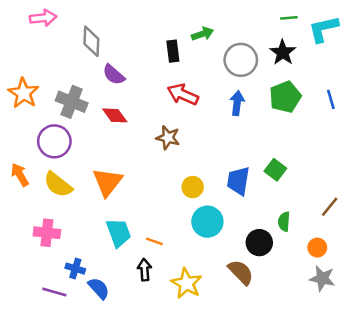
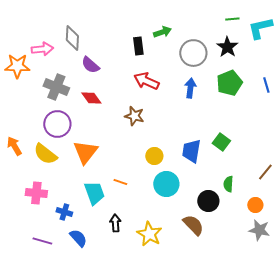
pink arrow: (43, 18) -> (42, 49), moved
orange star: (23, 93) -> (17, 66), moved, turned -30
purple circle: (54, 141) -> (57, 124), moved
orange line: (154, 241) -> (120, 182), moved
blue cross: (75, 269) -> (64, 212), moved

